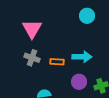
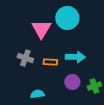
cyan circle: (87, 16) -> (67, 18), moved, size x1.5
pink triangle: (32, 29) -> (41, 29), moved

